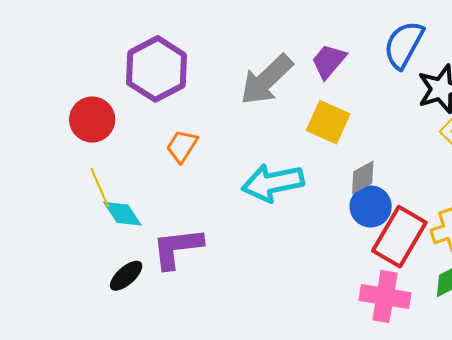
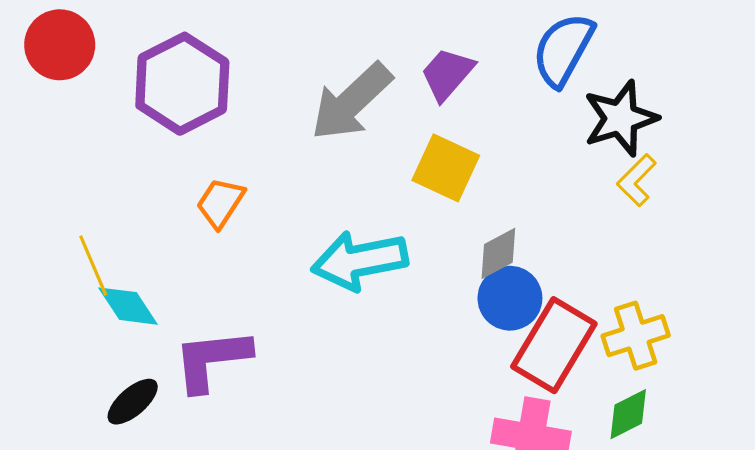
red circle: (92, 119) -> (60, 45), moved

